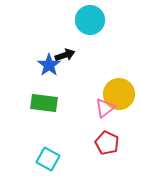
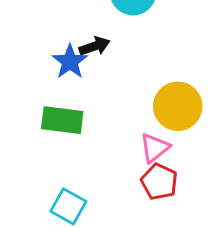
pink triangle: (105, 108) -> (155, 148), moved

